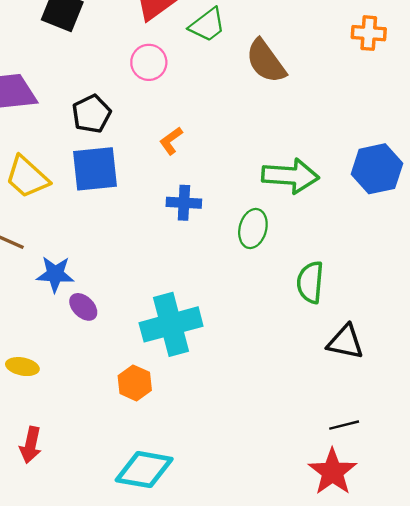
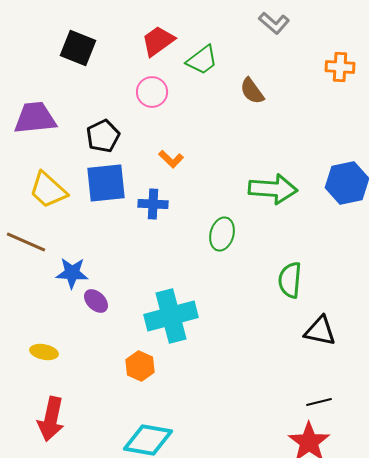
brown semicircle: (266, 61) -> (252, 91), size x0.7
orange L-shape: (171, 141) -> (171, 159), turned -100
blue cross: (184, 203) -> (153, 204), moved
green ellipse: (253, 229) -> (222, 234), moved
red arrow: (31, 445) -> (51, 419), size x1.4

